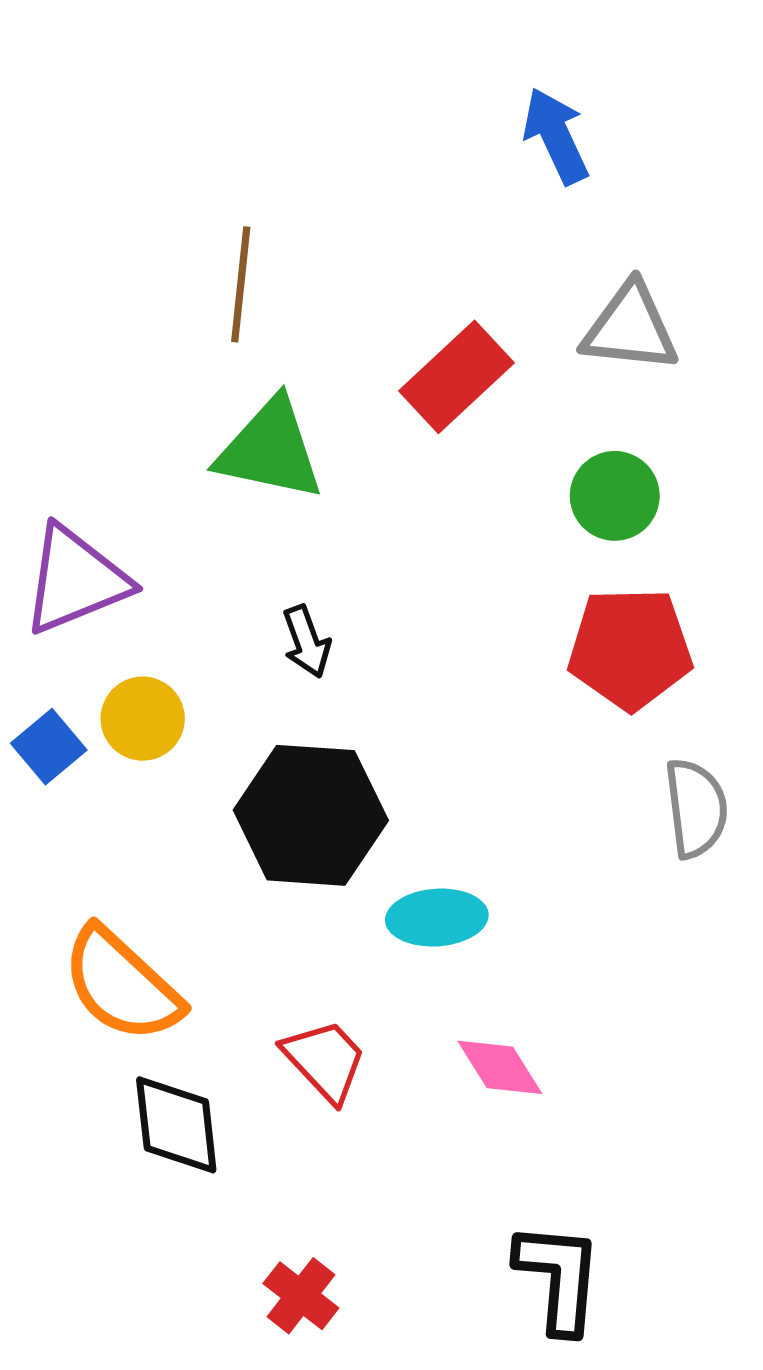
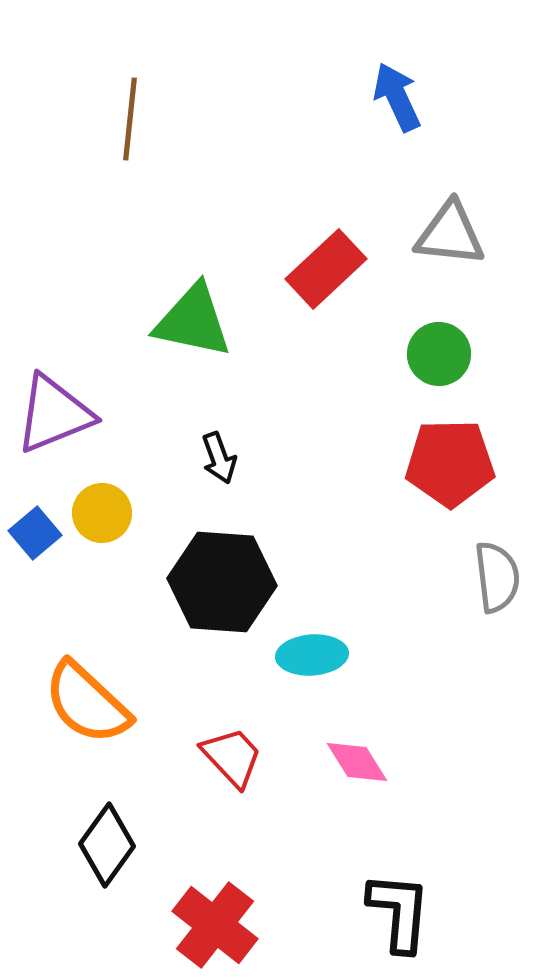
brown line: (241, 284) -> (130, 119), moved
black diamond: (176, 1125) -> (107, 845), moved, turned 42
red cross: (301, 1296) -> (215, 925), size x1.6

